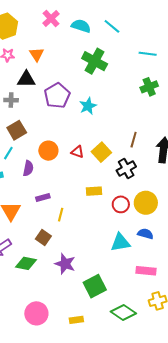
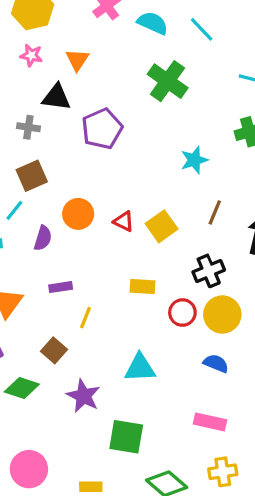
cyan star: (88, 106) -> (194, 160), moved
black cross: (126, 169) -> (209, 271), moved
cyan triangle: (120, 242) -> (140, 368), moved
green square: (95, 286) -> (126, 437), turned 30

